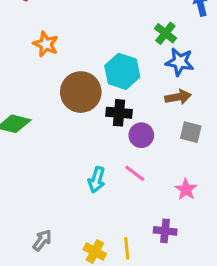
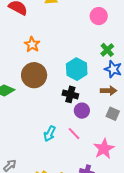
brown circle: (81, 92) -> (34, 75), moved
pink star: (186, 189) -> (104, 149), size x1.5

